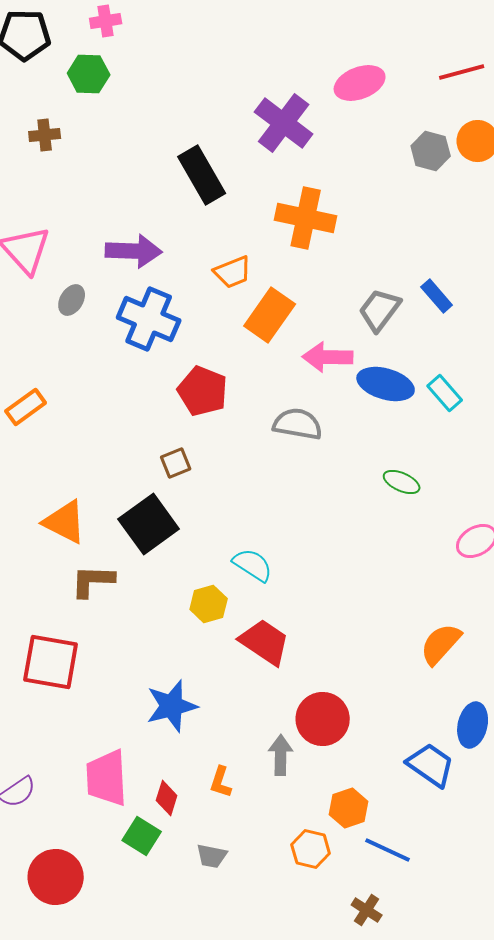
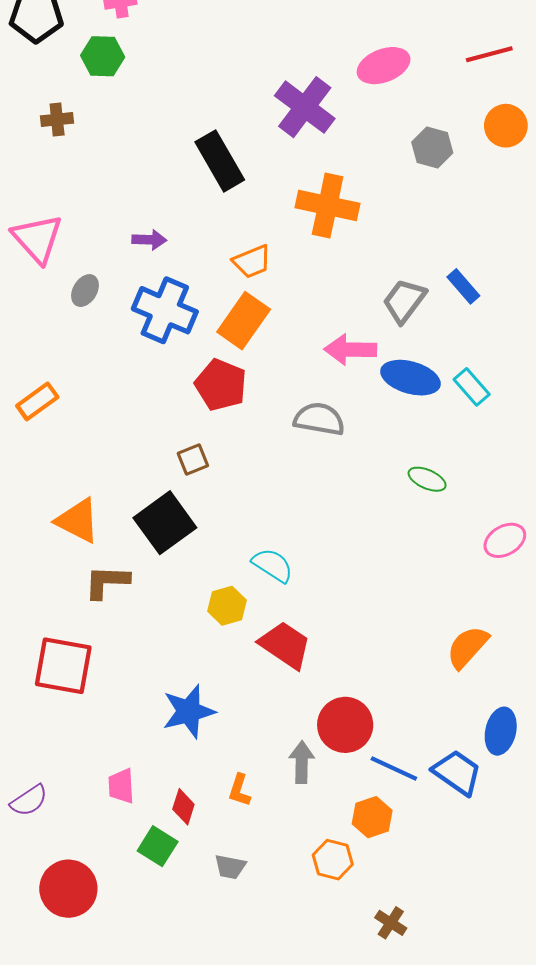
gray hexagon: (431, 151) -> (432, 147), moved
purple arrow: (134, 251) -> (149, 240), size x0.6
orange rectangle: (270, 315) -> (244, 321), moved
pink trapezoid: (107, 778) -> (121, 786), size x0.6
blue line: (388, 850) -> (394, 768), moved

